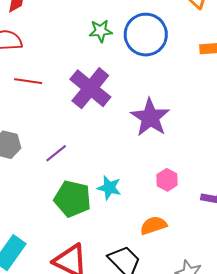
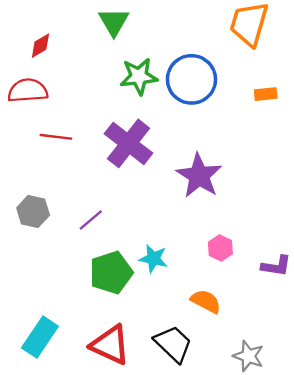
green star: (101, 31) -> (139, 76), size x1.4
green pentagon: (73, 199) -> (111, 273), turned -30
orange semicircle: (153, 225) -> (206, 301), turned 48

